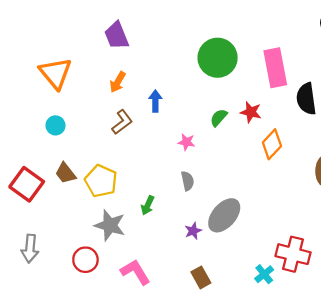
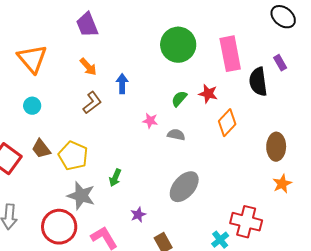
orange arrow: (118, 82) -> (88, 67), turned -72
gray semicircle: (188, 181) -> (176, 135), moved, turned -66
purple star: (193, 231) -> (138, 215), moved
red circle: (85, 260) -> (59, 227), size x1.5

